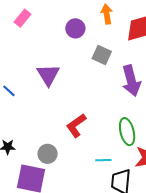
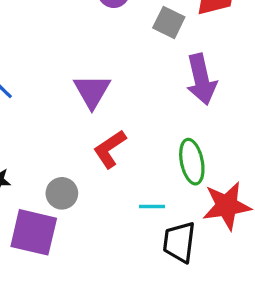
gray square: (102, 55) -> (169, 22), moved
purple triangle: (48, 75) -> (92, 91), moved

